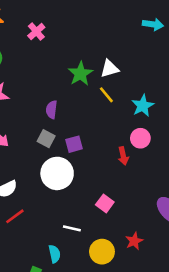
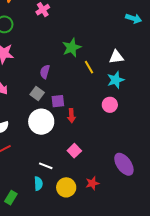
white triangle: (110, 69) -> (116, 57), moved
red arrow: (123, 156) -> (71, 116), moved
cyan semicircle: (54, 254) -> (38, 184), moved

